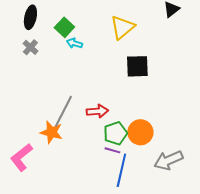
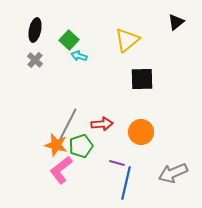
orange circle: (140, 132) -> (141, 132), moved
green pentagon: (115, 133) -> (81, 146), moved
pink L-shape: (21, 157) -> (61, 170), moved

